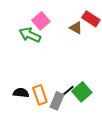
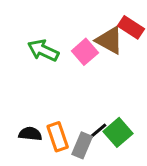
pink square: (41, 21) -> (85, 52), moved
brown triangle: (76, 28) -> (109, 40), size x1.5

